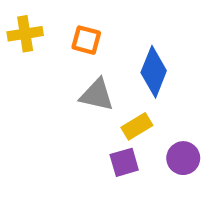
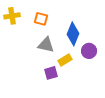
purple circle: (183, 158) -> (89, 51), moved
purple square: (124, 162) -> (51, 73), moved

